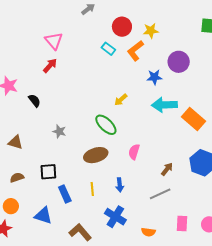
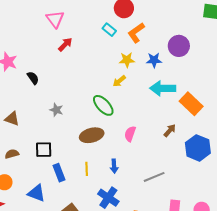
yellow star: (151, 31) -> (127, 60), moved
red arrow: (50, 66) -> (65, 44), moved
brown arrow: (167, 169) -> (170, 130), moved

